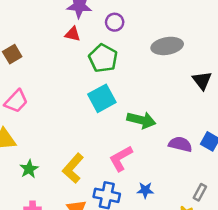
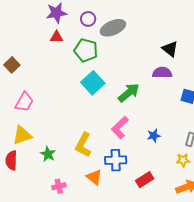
gray ellipse: (167, 46) -> (113, 28), moved
green arrow: (141, 120) -> (129, 93), turned -40
purple semicircle: (180, 144) -> (162, 73), moved
blue star: (145, 190) -> (154, 136), moved

